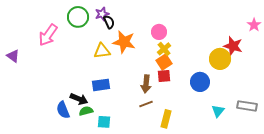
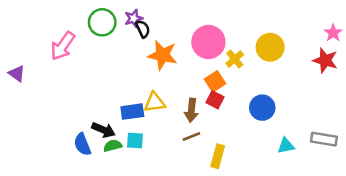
pink circle: (159, 32) -> (208, 42), size x1.6
red star: (233, 46) -> (325, 60), moved
yellow cross: (164, 49) -> (235, 59), moved
yellow triangle: (102, 51) -> (155, 102), moved
yellow circle: (220, 59) -> (270, 47), moved
red square: (164, 76) -> (215, 100), turned 32
cyan triangle: (218, 111) -> (286, 146), turned 40
cyan square: (104, 122) -> (135, 140), moved

